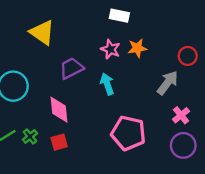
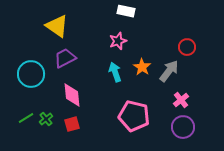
orange star: (137, 48) -> (142, 67), moved, turned -30
pink star: (110, 49) -> (118, 41), turned 30
purple trapezoid: (71, 68) -> (65, 58), moved

